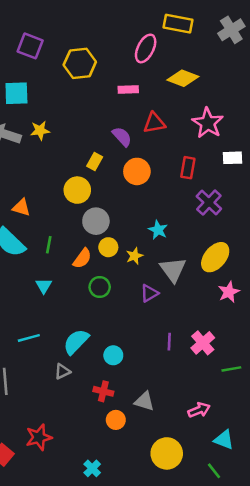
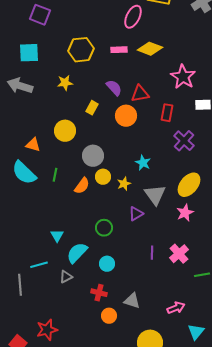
yellow hexagon: (80, 63) -> (81, 50), moved
yellow diamond: (183, 78) -> (150, 49), moved
red triangle: (154, 123) -> (140, 94), moved
yellow star: (40, 130) -> (65, 83), moved
yellow circle: (77, 190) -> (65, 131), moved
cyan triangle: (44, 286) -> (57, 236), moved
green circle: (100, 287) -> (104, 228), moved
pink star: (229, 292) -> (185, 213), moved
cyan line: (29, 338) -> (39, 265), moved
cyan triangle: (224, 440) -> (196, 332), turned 48

